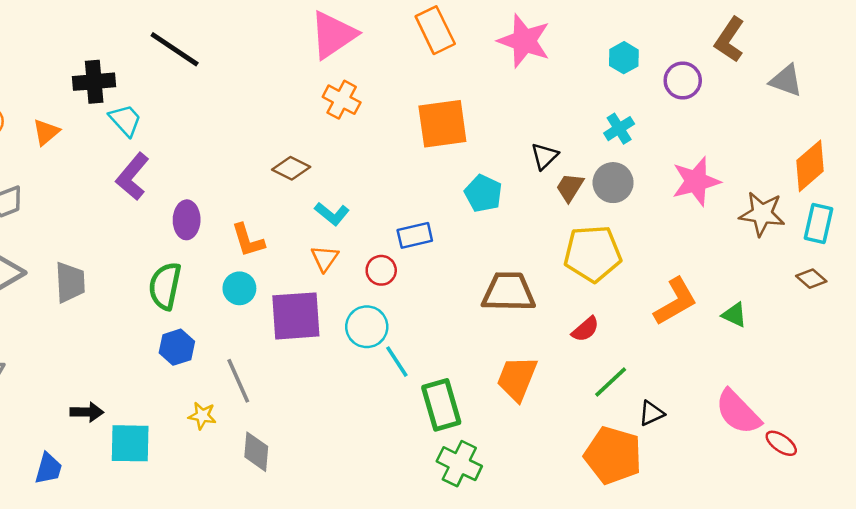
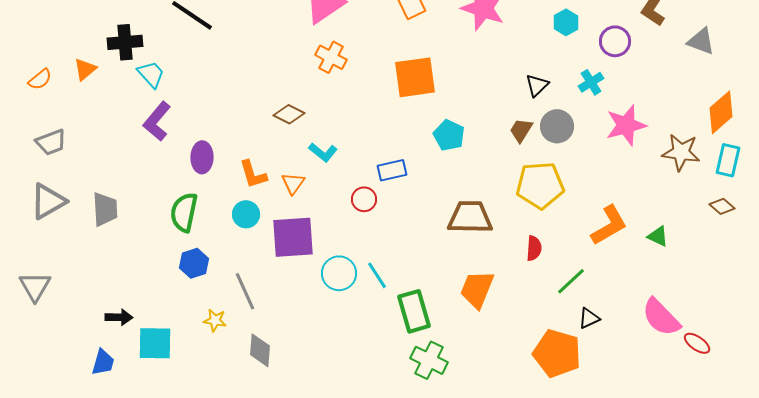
cyan cross: (619, 129) -> (591, 82), moved
orange triangle: (46, 132) -> (85, 69), moved
black triangle: (545, 156) -> (537, 85), moved
orange triangle: (325, 258) -> (293, 183), moved
cyan circle: (367, 327) -> (339, 273), moved
red semicircle: (585, 329) -> (534, 248), turned -45
green line: (611, 382) -> (571, 281), moved
blue trapezoid: (48, 469) -> (103, 362), moved

